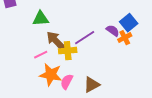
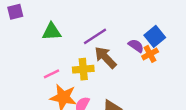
purple line: (85, 38) -> (95, 36), moved
brown arrow: (56, 41) -> (106, 57), moved

